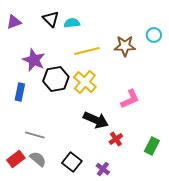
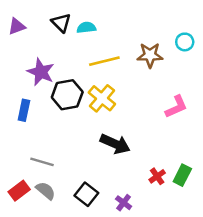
pink L-shape: (130, 99) -> (176, 107), moved
red cross: (116, 139) -> (157, 176), moved

